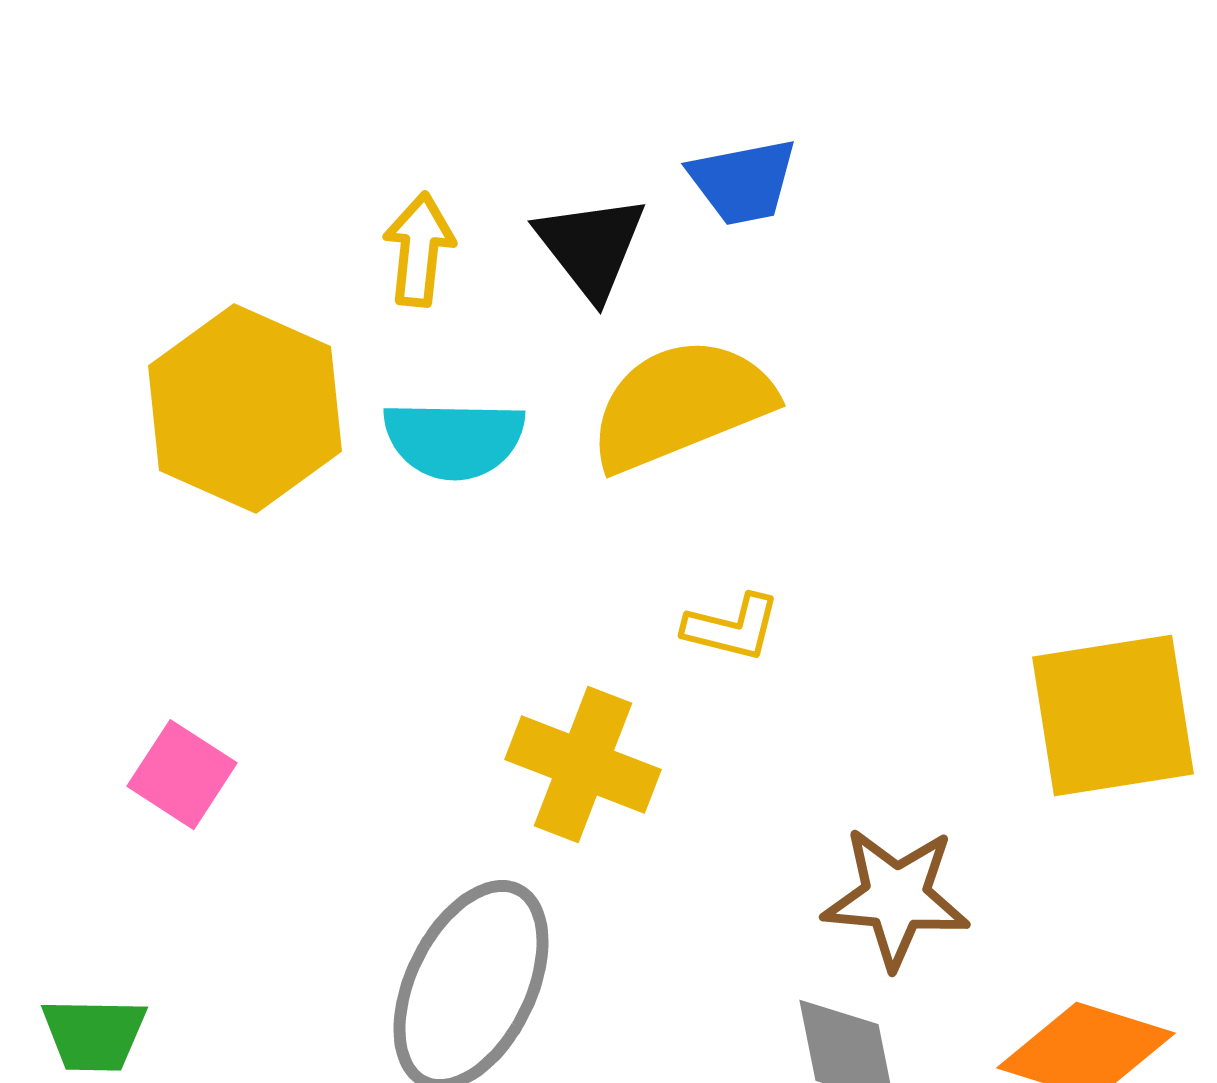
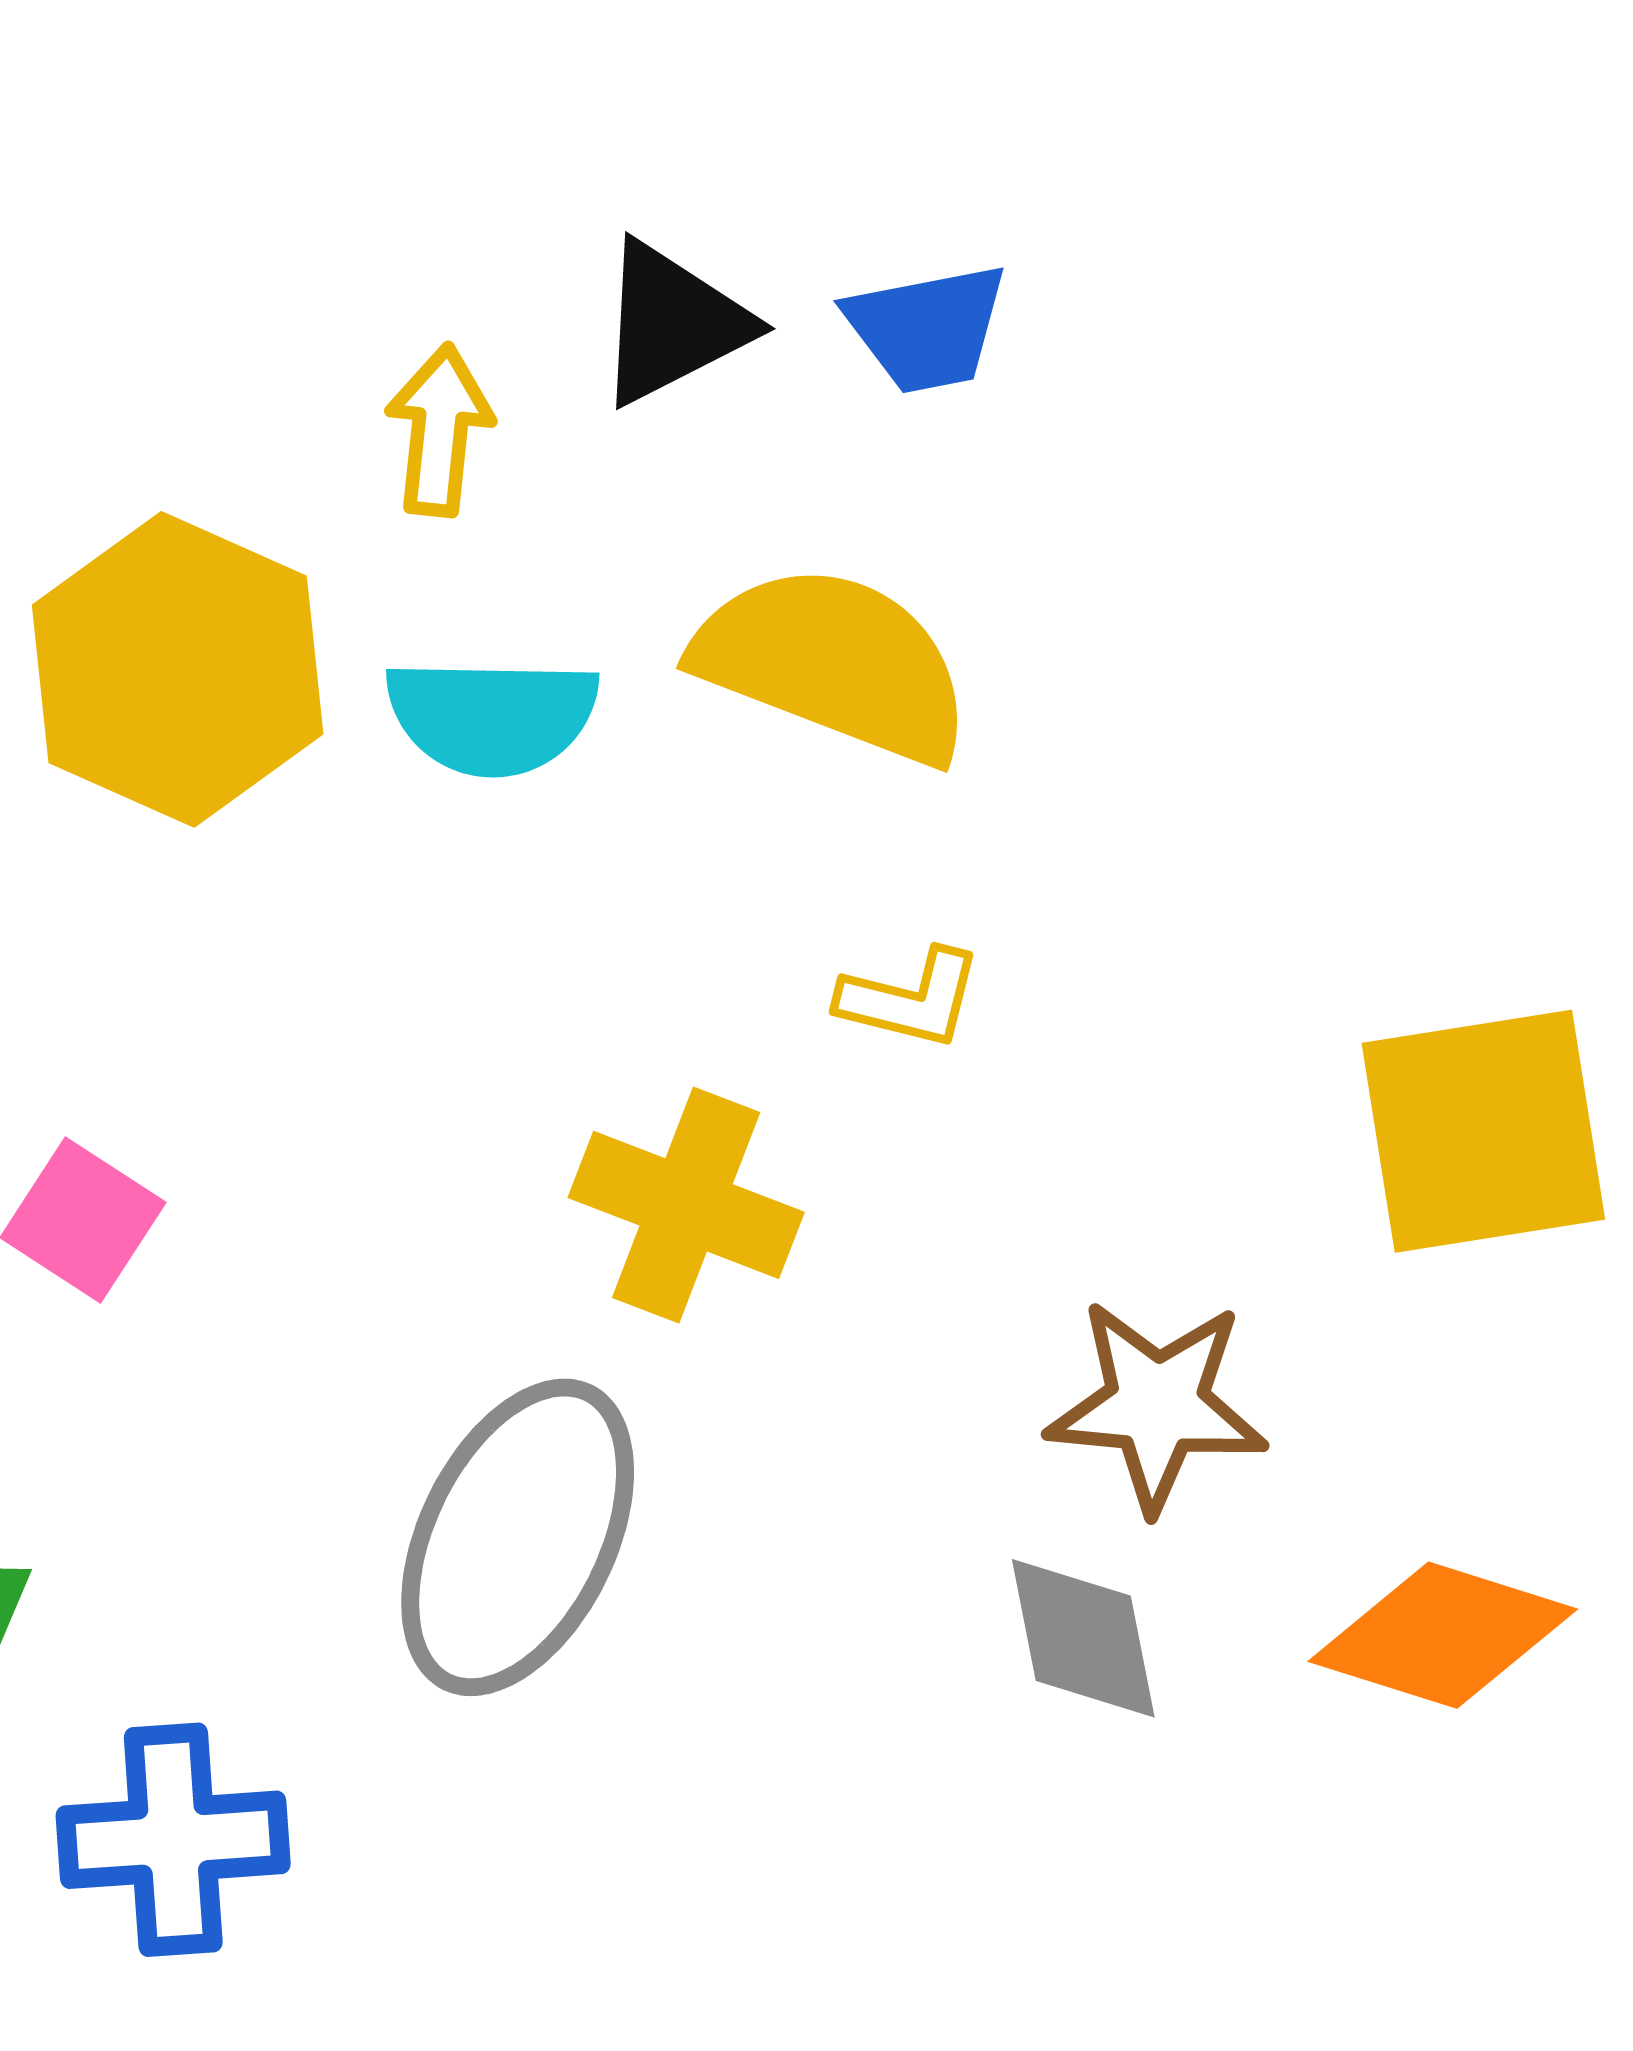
black triangle: (591, 247) -> (673, 323), moved, turned 41
yellow semicircle: (681, 405) -> (834, 663), turned 43

